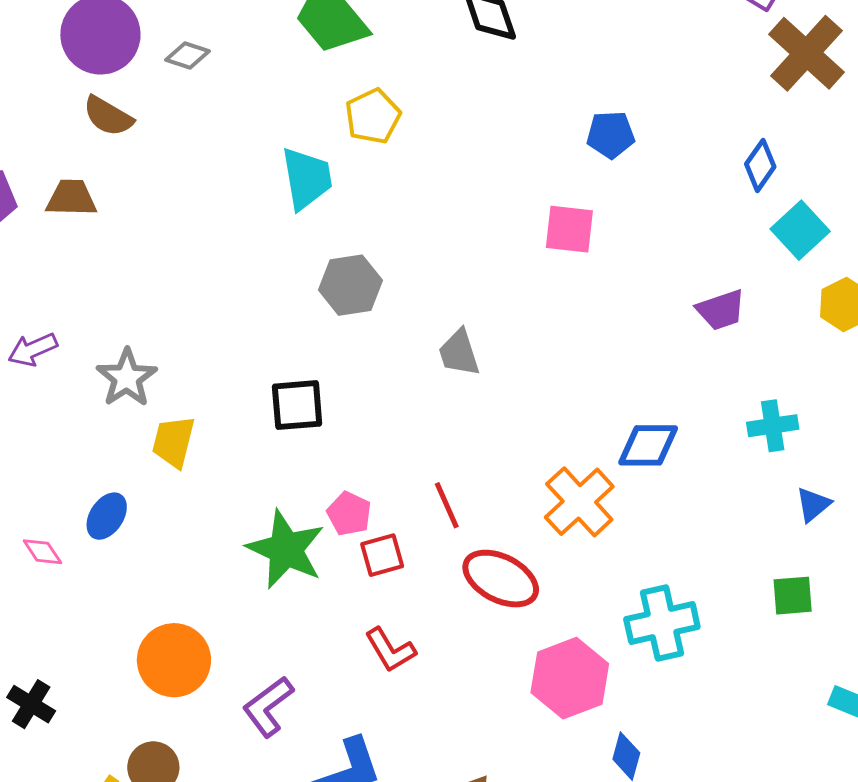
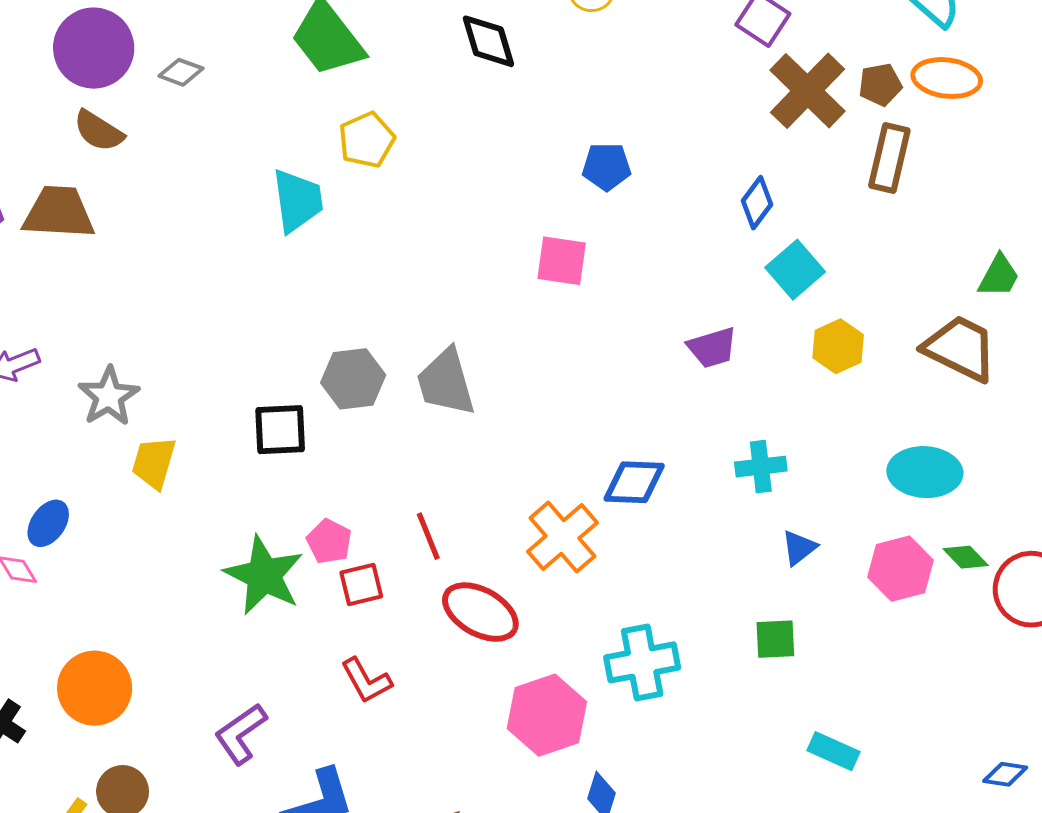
brown trapezoid: (71, 198) -> (59, 213), size x1.4
gray hexagon: (350, 285) -> (353, 379), moved
gray trapezoid: (459, 353) -> (446, 382), size x1.4
blue ellipse: (107, 516) -> (48, 523), moved
orange circle: (174, 660) -> (95, 688), moved

